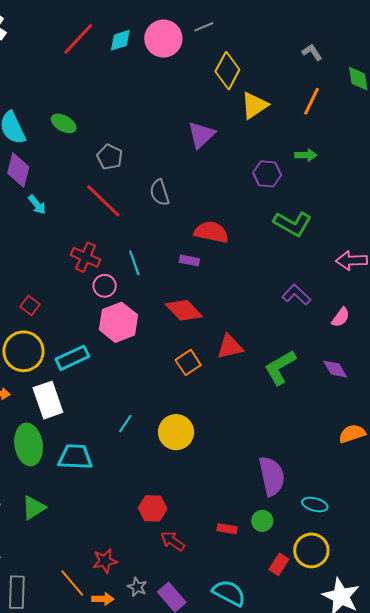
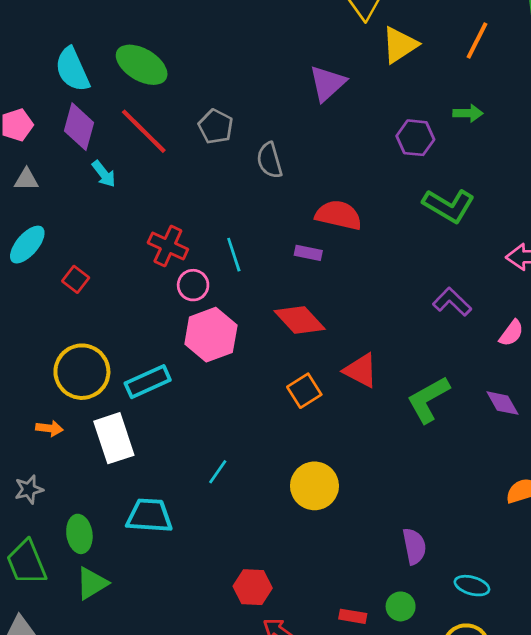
green ellipse: (64, 123) -> (142, 65), size x1.5
gray pentagon: (110, 157) -> (216, 127), moved
red line: (103, 201) -> (144, 131), moved
red square: (30, 305) -> (76, 279), moved
red triangle: (230, 347) -> (361, 370), turned 40
yellow circle: (176, 432) -> (314, 486), moved
green ellipse: (29, 444) -> (79, 534), moved, size x0.7
purple semicircle: (272, 476) -> (414, 546), size x0.7

